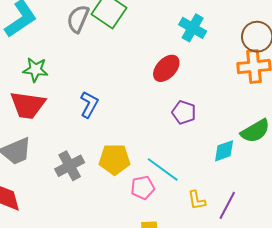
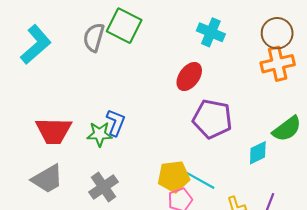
green star: (35, 70) -> (100, 134), moved
purple pentagon: (184, 112) -> (212, 119), size x1.6
yellow pentagon: (115, 159) -> (174, 177), moved

